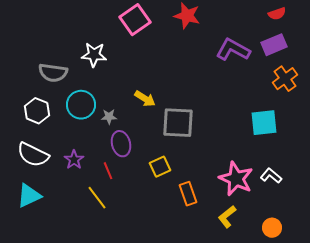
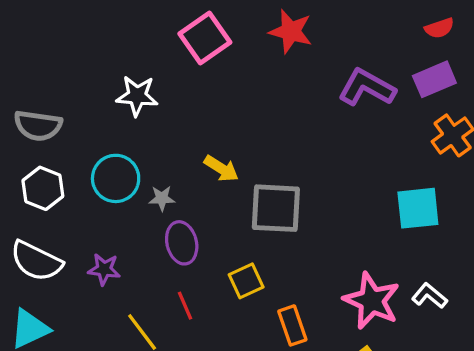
gray semicircle: (53, 73) -> (38, 126), moved
purple star: (74, 160) -> (104, 269), turned -30
red line: (108, 171) -> (185, 306), moved

